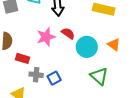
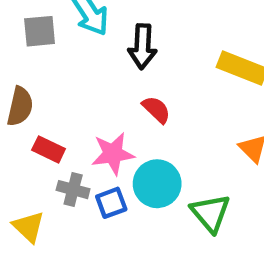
pink star: (46, 37) -> (113, 154), moved
cyan circle: (87, 47) -> (157, 184), moved

